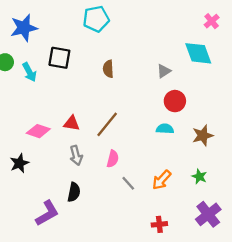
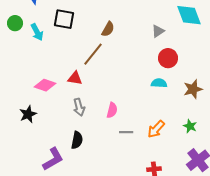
brown semicircle: (108, 69) -> (108, 29), turned -147
brown line: (107, 124) -> (93, 54), moved
gray line: (128, 183) -> (126, 132), turned -48

